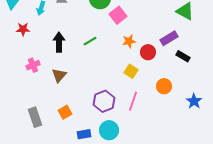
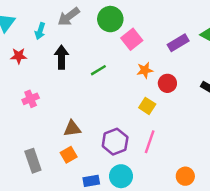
purple rectangle: (169, 38) -> (178, 43), moved
black arrow: (59, 42) -> (61, 57), moved
brown triangle: (59, 75) -> (72, 129), moved, turned 42
orange circle: (164, 86) -> (185, 176), moved

